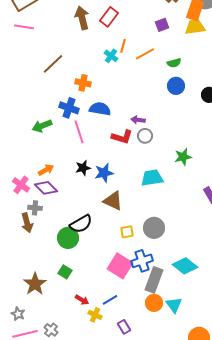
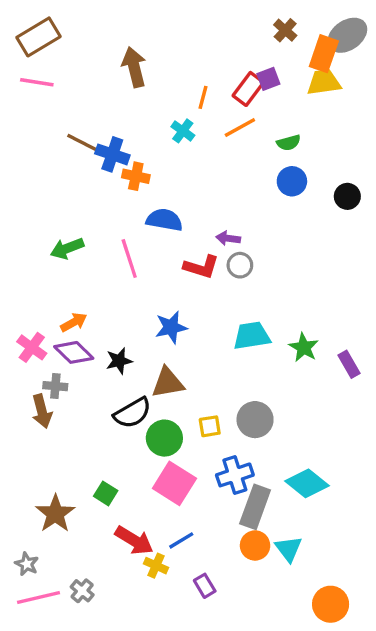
red rectangle: (109, 17) -> (248, 89), moved
orange line: (123, 46) -> (203, 97), moved
brown line: (53, 64) -> (86, 144), turned 70
blue cross: (69, 108) -> (112, 154), moved
green star: (183, 157) -> (304, 347), moved, turned -30
black star: (83, 168) -> (119, 361), moved
brown triangle: (113, 201) -> (168, 383), moved, turned -35
green circle: (68, 238) -> (164, 438), moved
pink square: (120, 266) -> (174, 483), moved
red arrow: (82, 300) -> (134, 540), size x1.6

